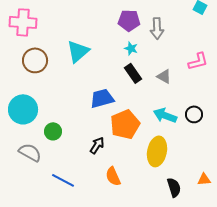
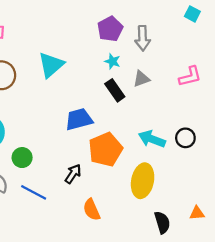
purple pentagon: (129, 20) -> (110, 29), turned -30
gray triangle: (164, 76) -> (141, 79), moved, turned -49
blue line: (63, 180) -> (34, 192), moved

